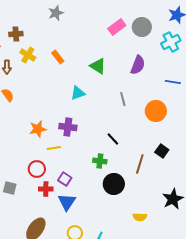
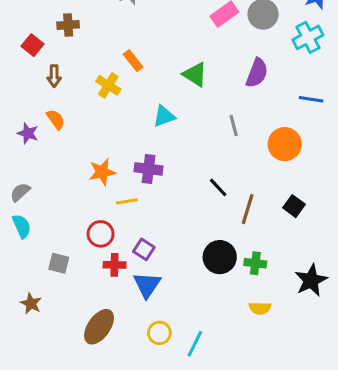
yellow cross: (28, 55) -> (108, 85), moved
green cross: (100, 161) -> (255, 263), moved
brown line: (140, 164) -> (248, 209), moved

